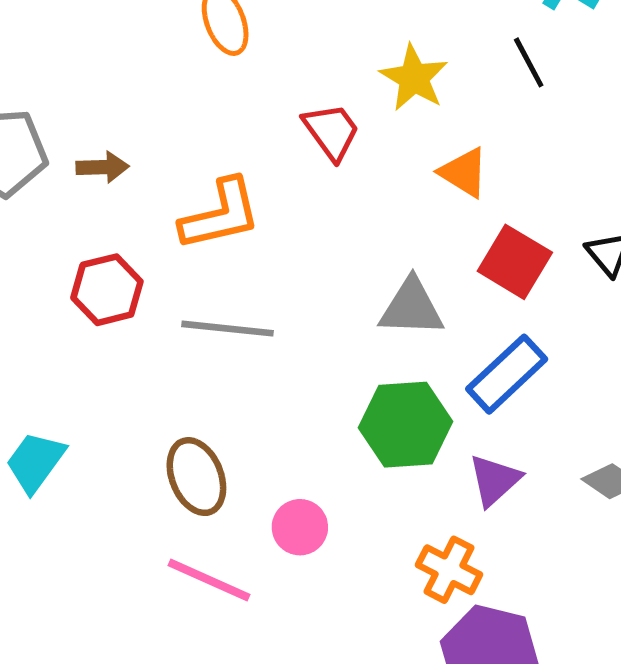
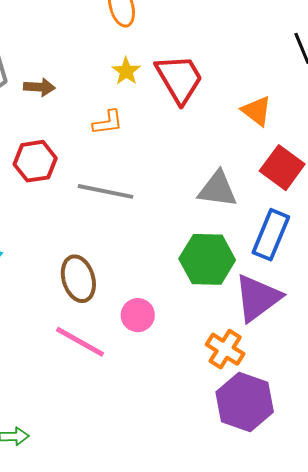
yellow star: (414, 78) -> (126, 71), moved, size x0.7
red trapezoid: (331, 131) -> (179, 79), size x1.4
orange L-shape: (220, 215) -> (108, 122), size x0.6
blue rectangle: (507, 374) -> (271, 235), turned -30
purple triangle: (494, 480) -> (258, 298), size x1.5

